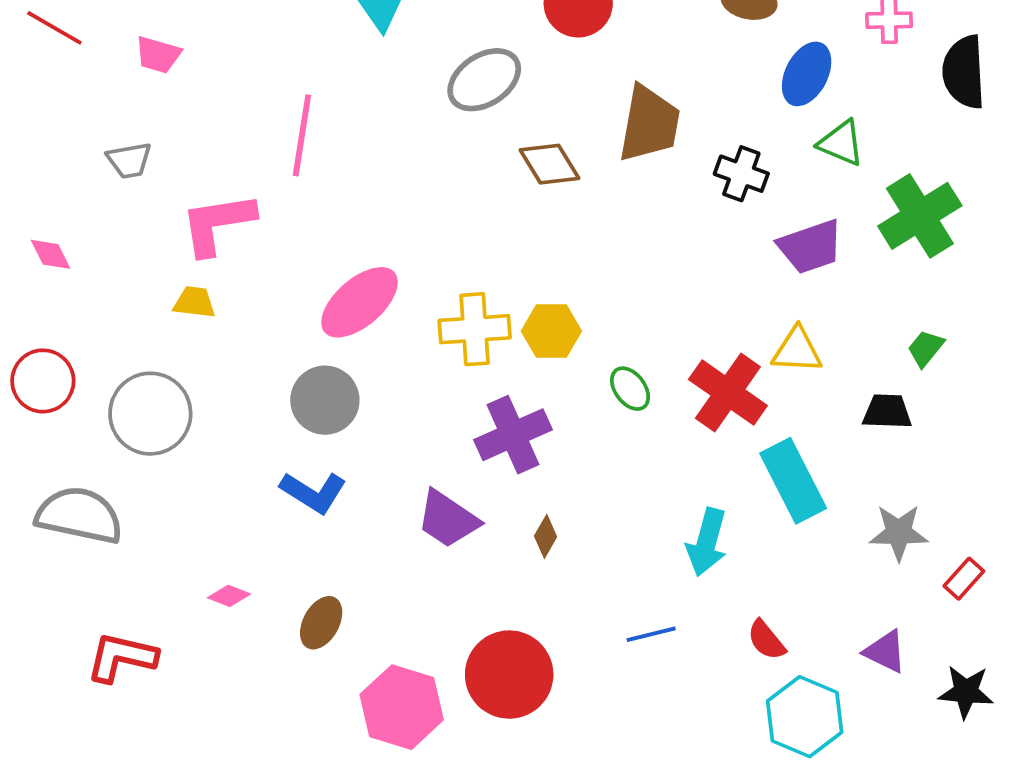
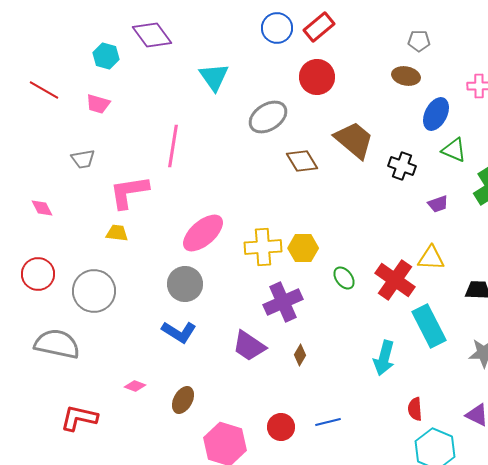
brown trapezoid: (649, 124) -> (354, 140), turned -60
purple trapezoid: (810, 247) -> (438, 204), size x0.6
blue line: (651, 634) -> (328, 422), moved
red semicircle: (766, 640) -> (415, 409), turned 35
red circle: (509, 675) -> (281, 427), size x0.6

